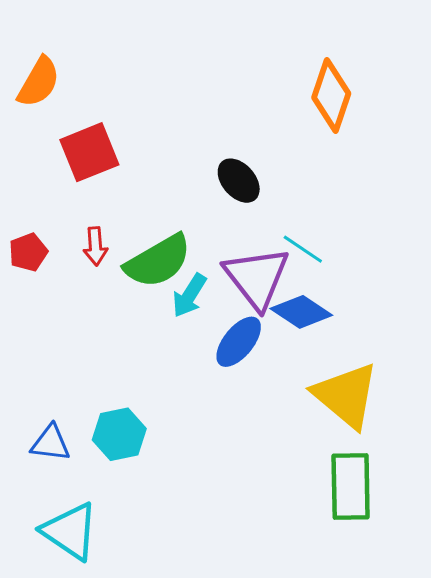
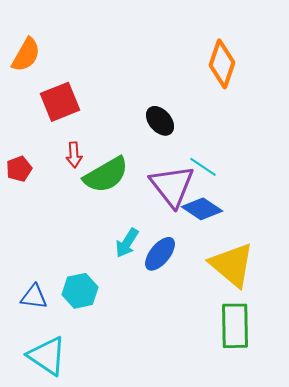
red arrow: (95, 246) -> (74, 155), moved
cyan arrow: (189, 295) -> (127, 243), moved
blue ellipse: (239, 342) -> (160, 254), moved

